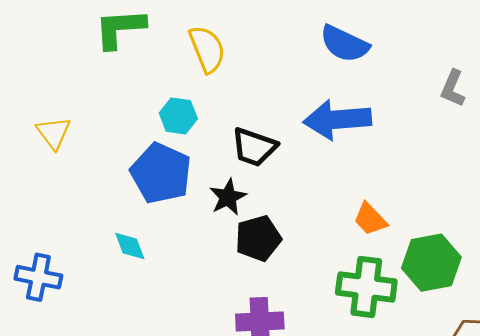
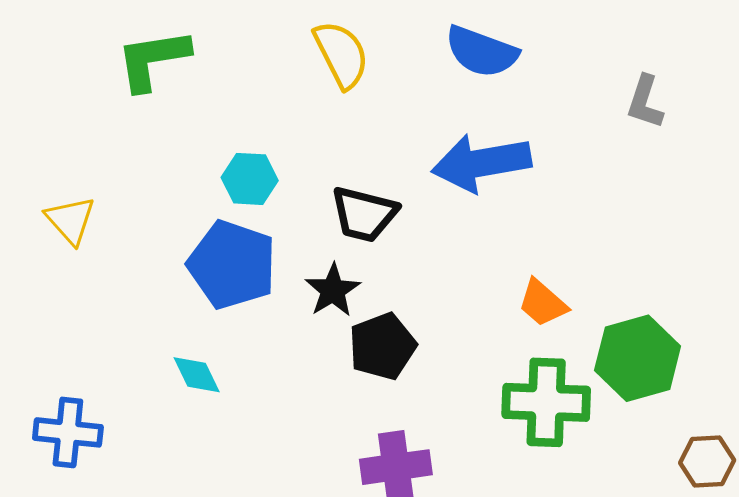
yellow semicircle: (207, 49) -> (341, 54), moved

